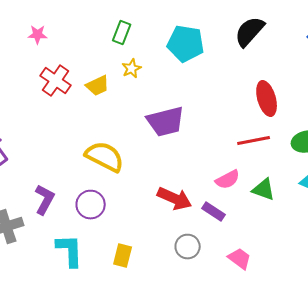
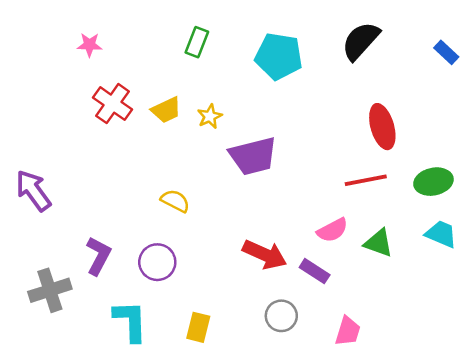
yellow star: (132, 69) -> (210, 116), moved
yellow semicircle: (105, 157) -> (175, 201), size x0.6
pink trapezoid: (240, 259) -> (348, 331), turned 70

